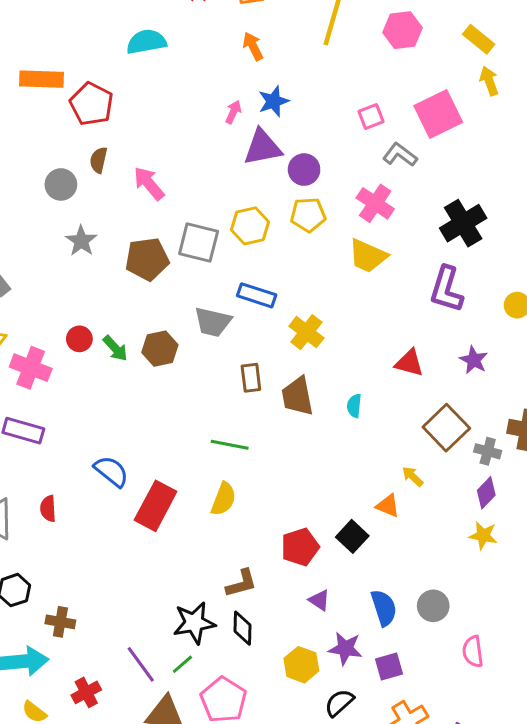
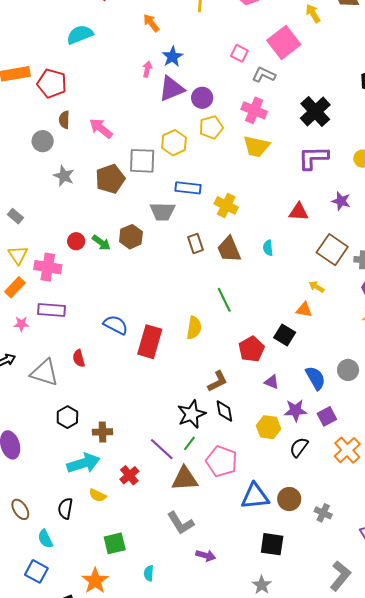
pink square: (371, 116) -> (239, 53), turned -30
purple L-shape: (446, 289) -> (313, 158), turned 84
green line: (230, 445) -> (224, 300), moved, turned 65

